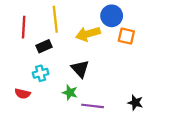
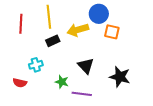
black rectangle: (44, 46) -> (53, 41), moved
black triangle: (80, 69) -> (86, 66), moved
black star: (135, 103) -> (120, 77), moved, size x1.5

